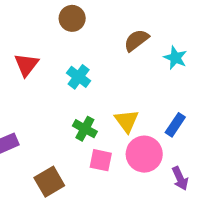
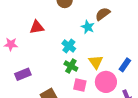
cyan star: (175, 58) -> (88, 27), moved
red triangle: (26, 65) -> (37, 27), turned 42
cyan cross: (79, 77) -> (69, 46), moved

